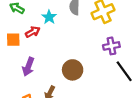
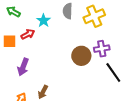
brown circle: (73, 70) -> (81, 56), moved

